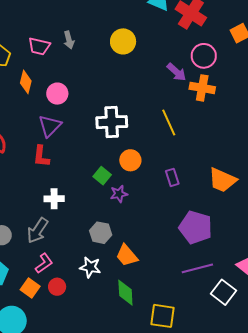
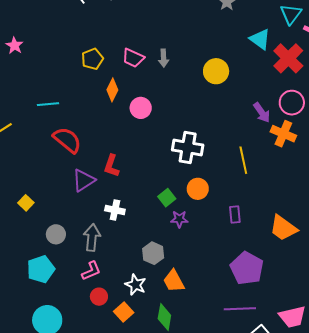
purple triangle: (50, 126) -> (84, 180), moved
gray arrow: (38, 231) -> (92, 238), turned 140
orange square: (30, 288) -> (124, 312), moved

